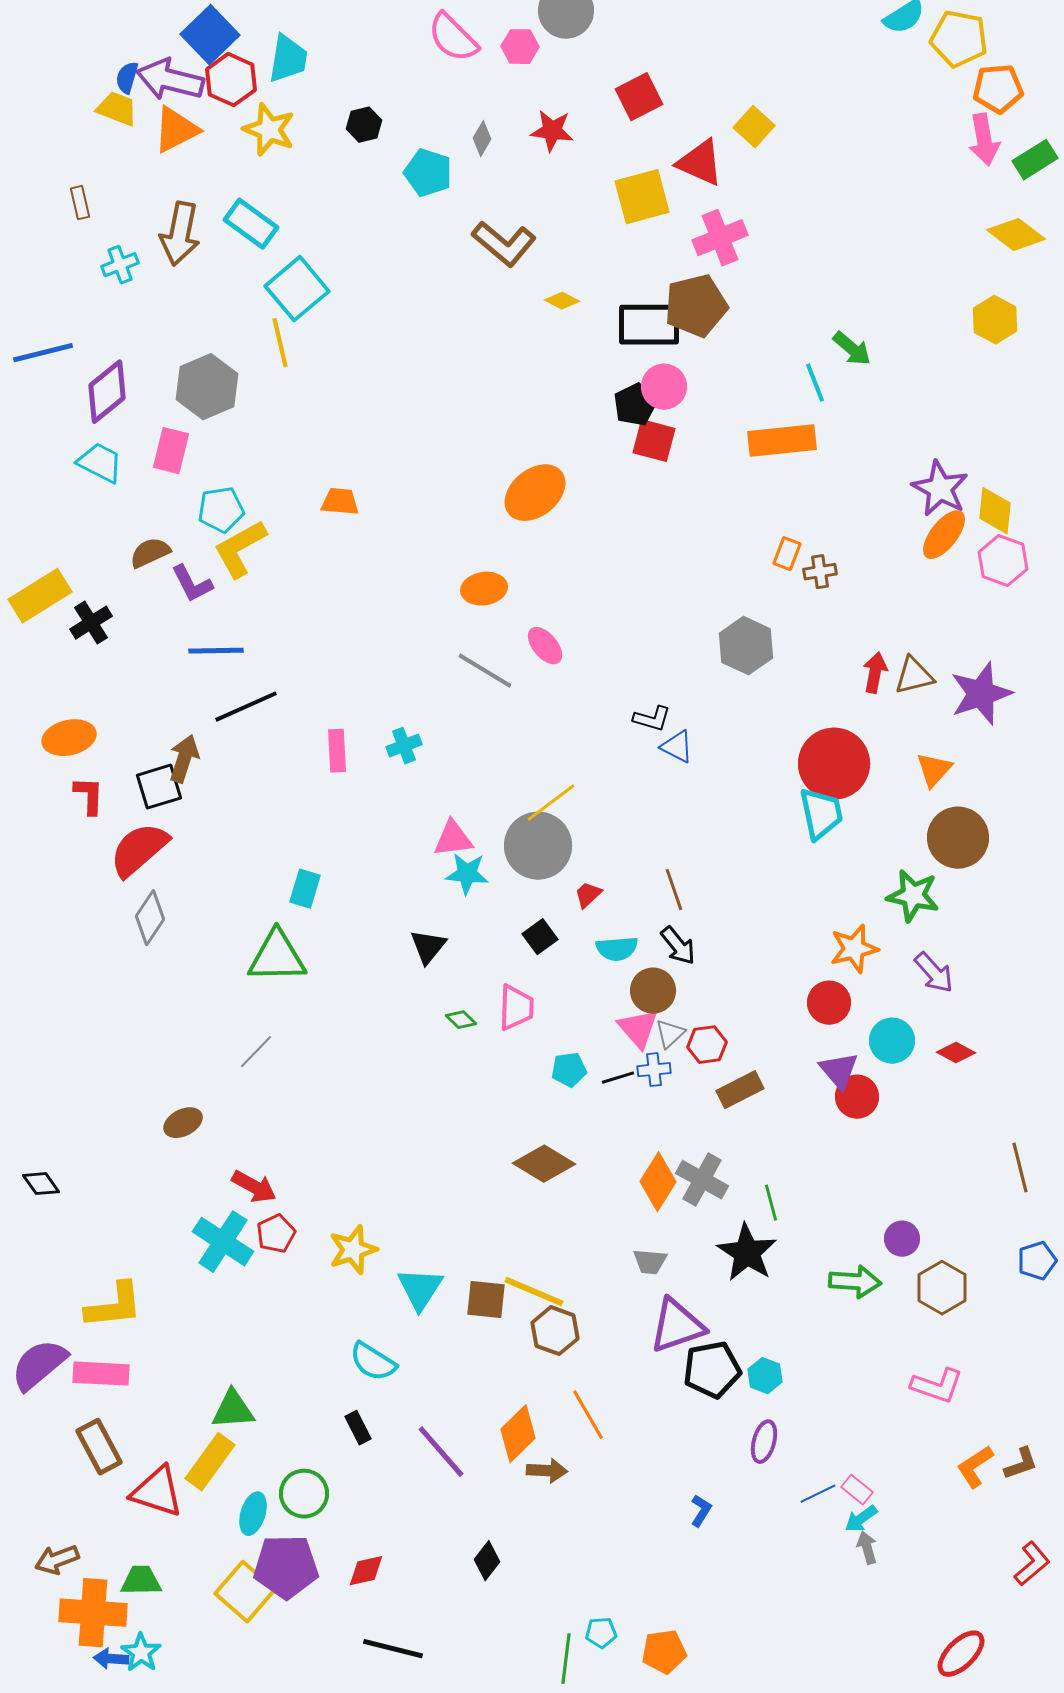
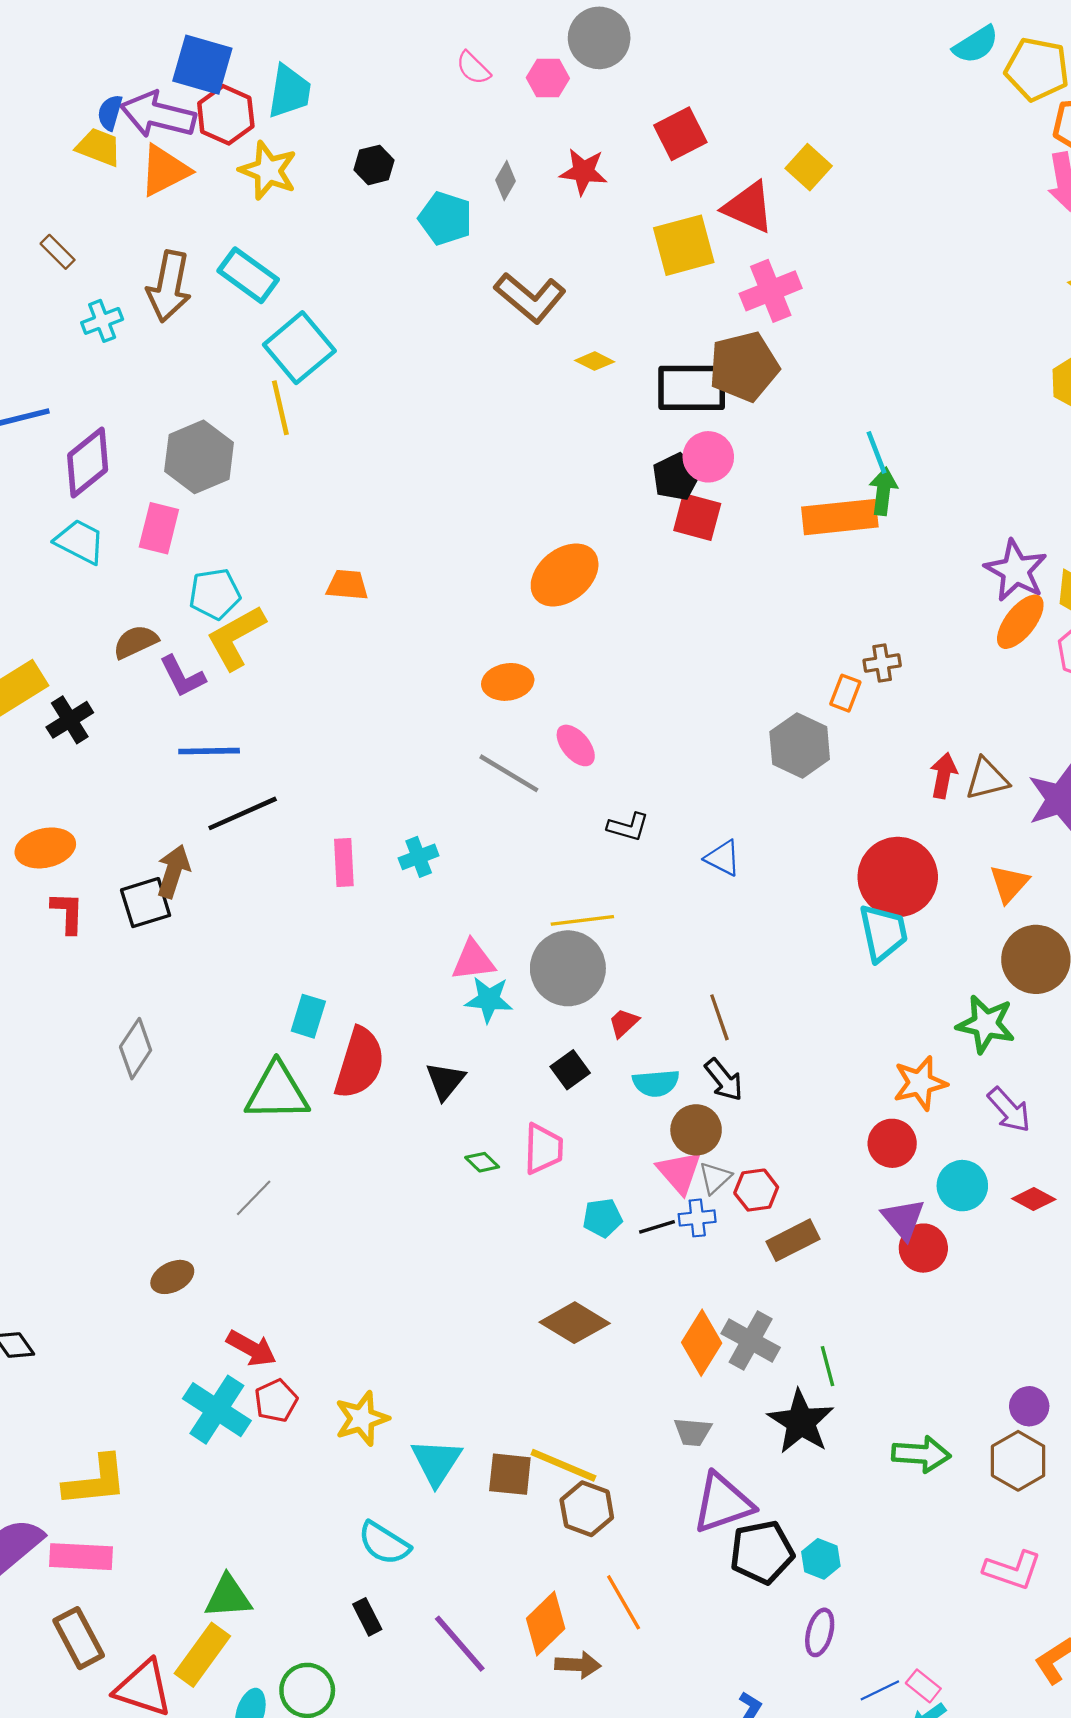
blue square: (210, 35) -> (202, 65), turned -30
pink semicircle: (453, 38) -> (473, 68), size x0.6
brown rectangle: (80, 203) -> (58, 252), turned -32
green arrow: (852, 349) -> (883, 491), moved, turned -123
orange rectangle: (787, 554) -> (845, 693), moved
black L-shape: (652, 719) -> (628, 827), moved
yellow line: (551, 803) -> (582, 920), turned 30
red semicircle: (139, 850) -> (360, 1063), moved, turned 148
purple circle: (902, 1239) -> (1029, 1406), moved

